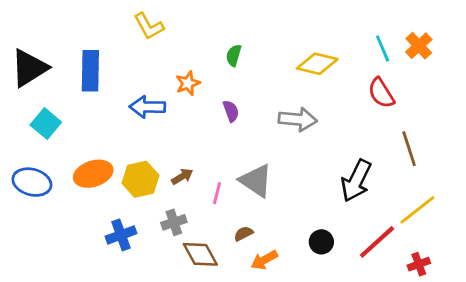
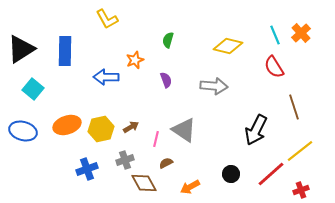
brown semicircle: (243, 234) -> (166, 163), moved

